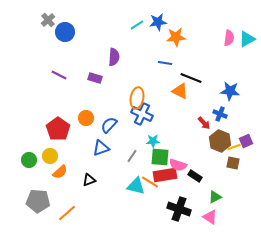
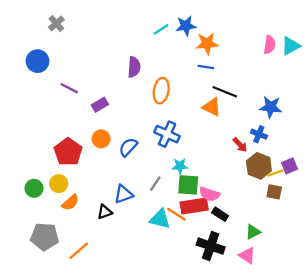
blue circle: (65, 32) -> (38, 61), moved
blue line: (165, 63) -> (206, 67), moved
purple rectangle: (95, 78) -> (100, 105), moved, turned -48
orange ellipse: (137, 98) -> (161, 91), moved
blue triangle: (101, 148) -> (123, 194), moved
black rectangle: (195, 176) -> (220, 214), moved

